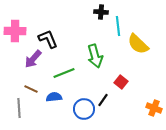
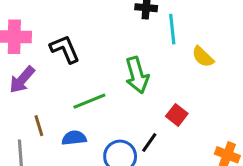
yellow semicircle: (138, 44) -> (203, 57), size x0.7
purple arrow: (33, 59) -> (22, 80), moved
brown line: (31, 89) -> (39, 126), turned 48

